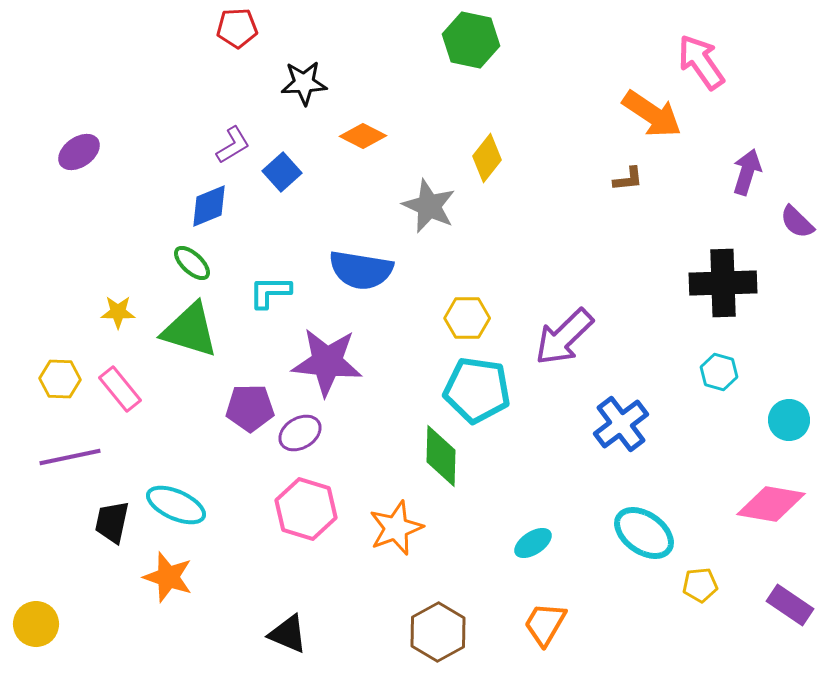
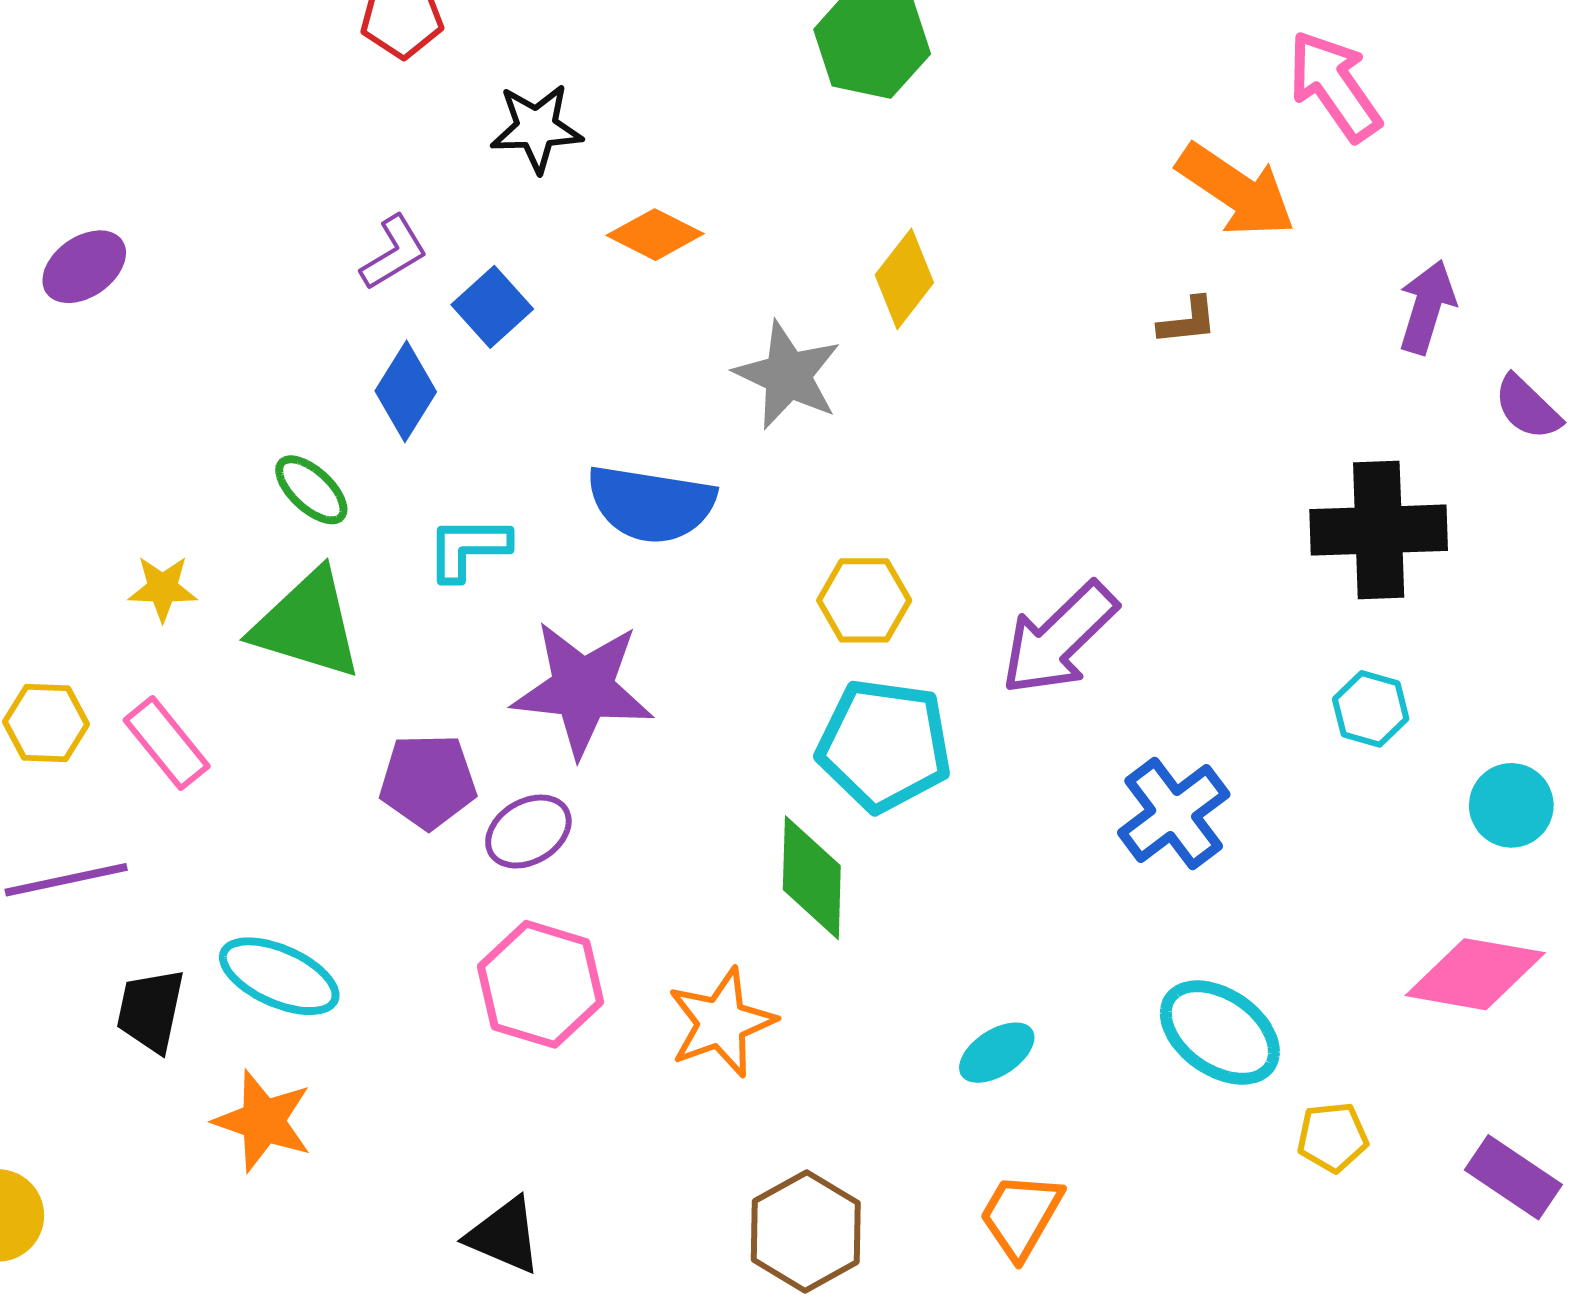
blue diamond: (209, 206) -> (406, 391), moved, turned -36

